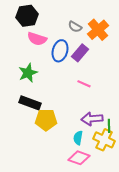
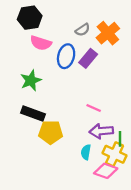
gray semicircle: (75, 27) -> (83, 30), turned -64
pink line: (84, 84) -> (94, 108), moved
pink diamond: (79, 158) -> (106, 171), moved

